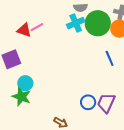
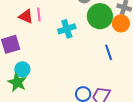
cyan cross: (76, 23) -> (67, 29), moved
pink line: (37, 27) -> (39, 15), turned -72

